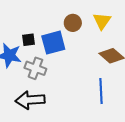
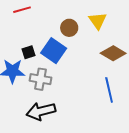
blue square: (53, 43) -> (54, 51), turned -30

